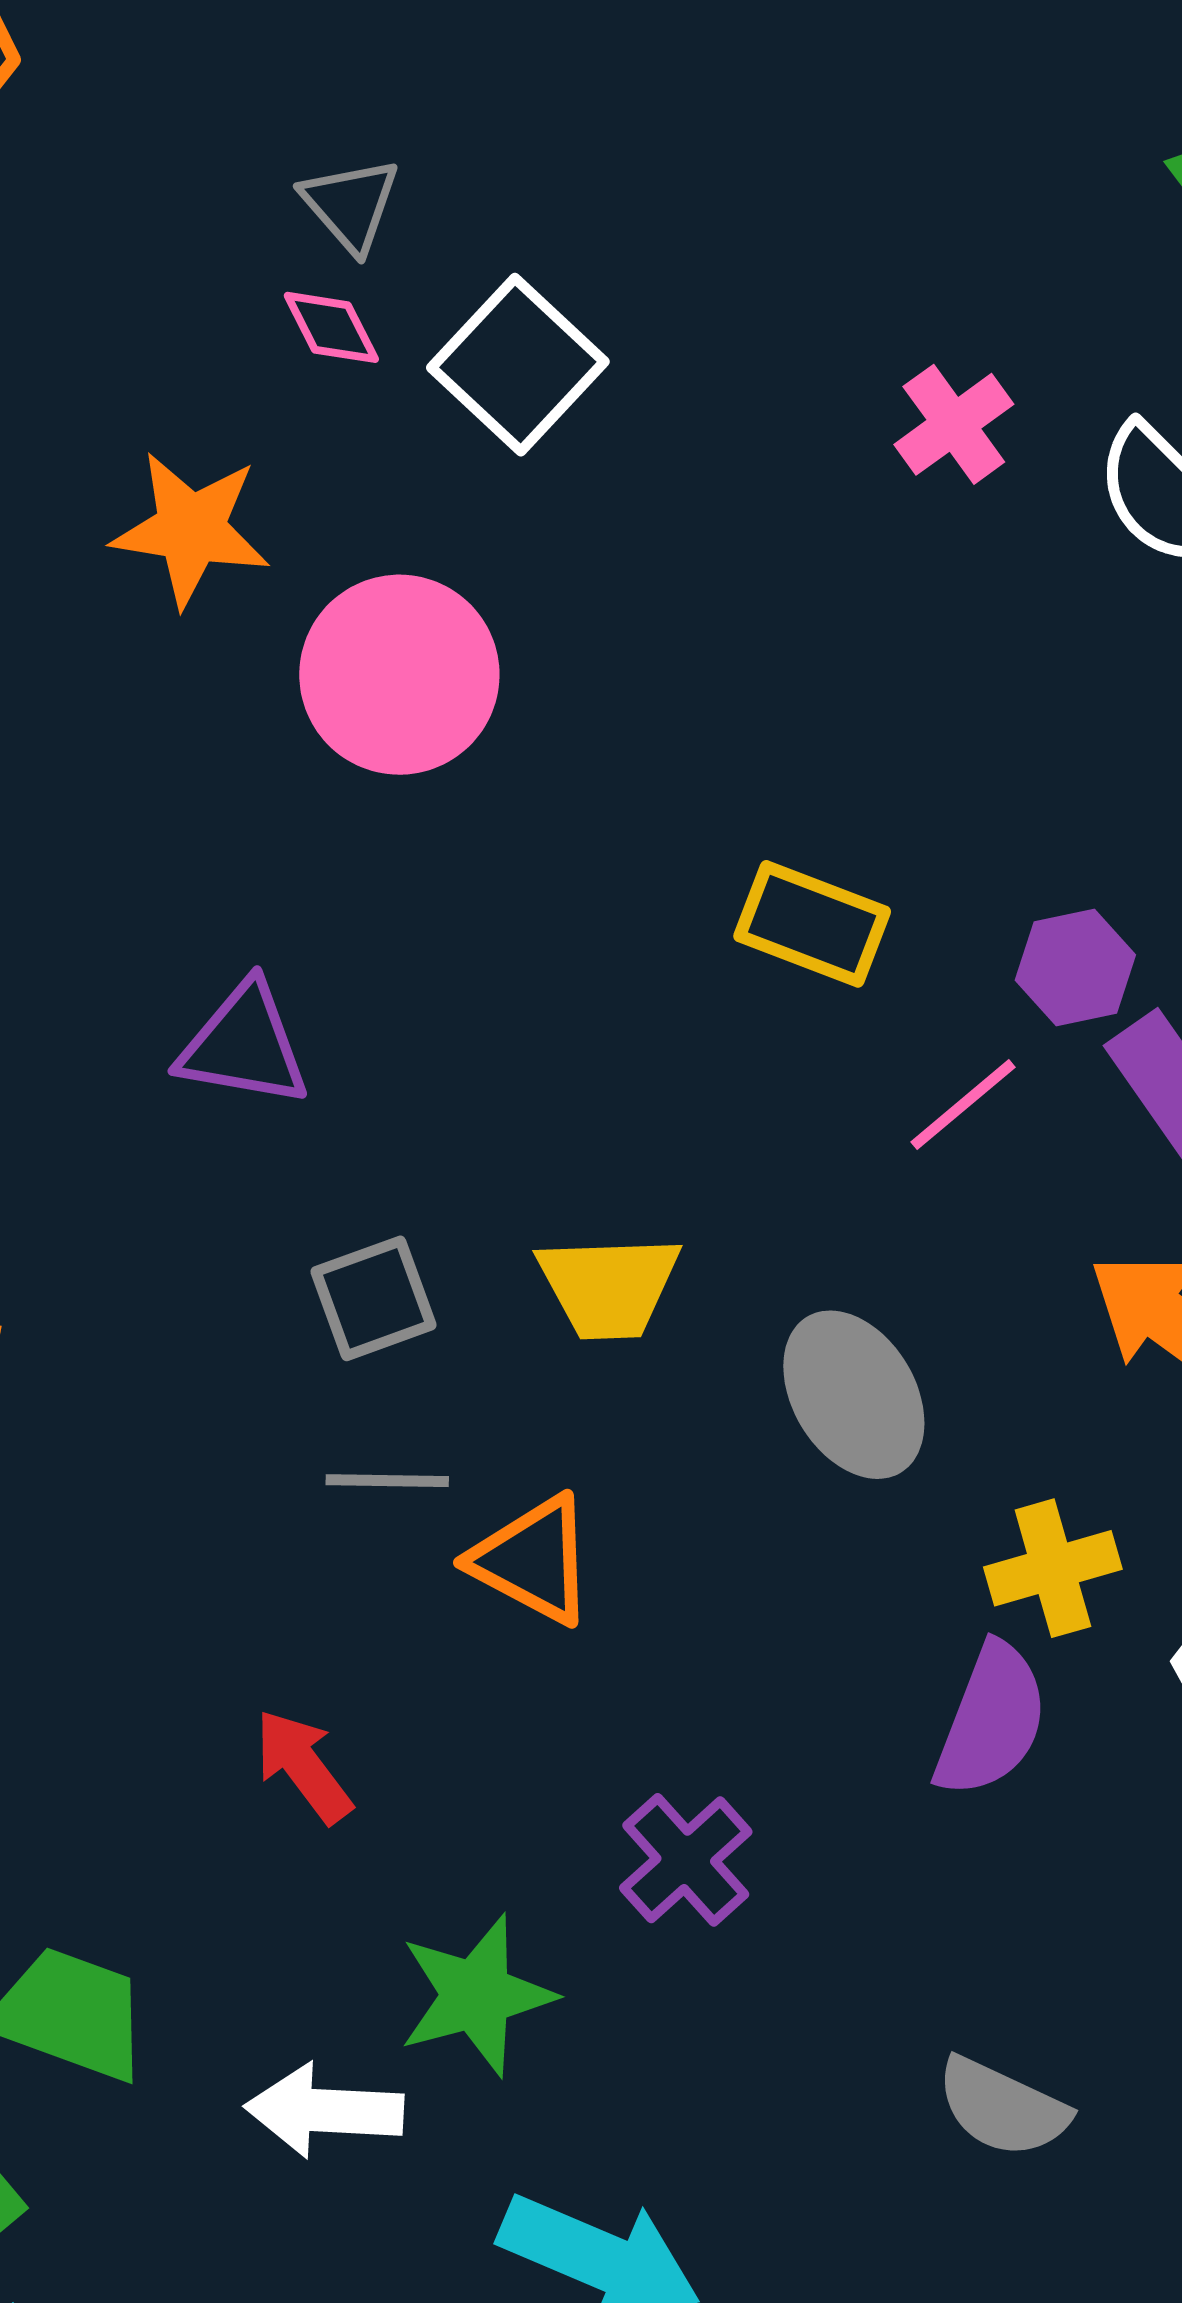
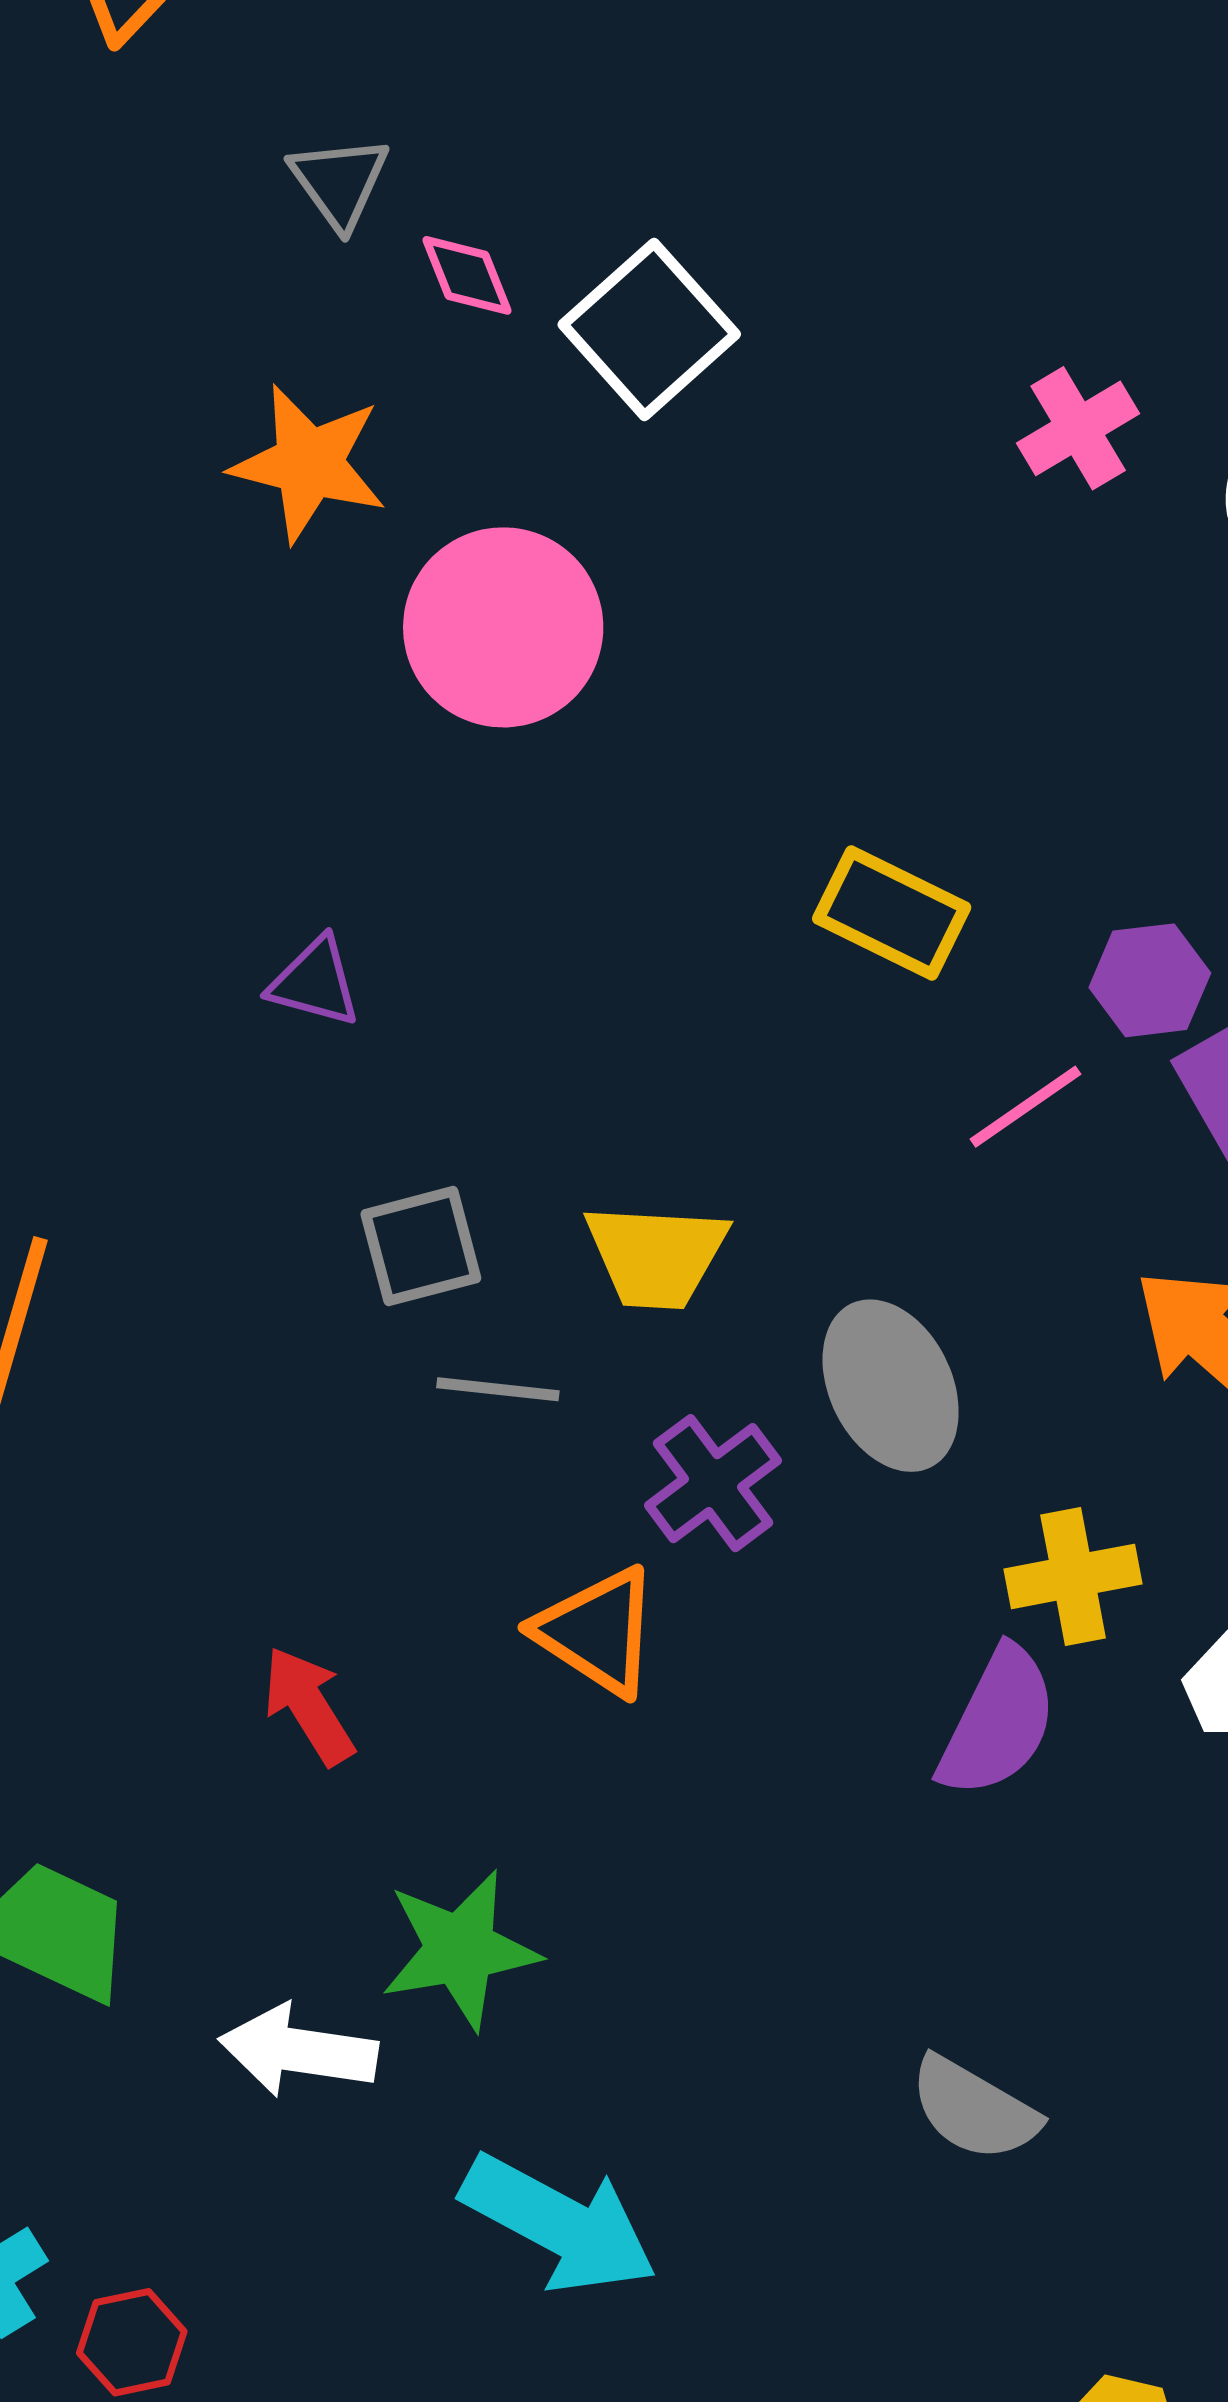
gray triangle: (351, 205) -> (339, 182), moved
purple triangle: (244, 1045) -> (315, 982), size x0.7
gray line: (387, 1481) -> (498, 1389), moved
orange triangle: (533, 1560) -> (597, 1631), moved
purple cross: (686, 1860) -> (713, 1483), moved

